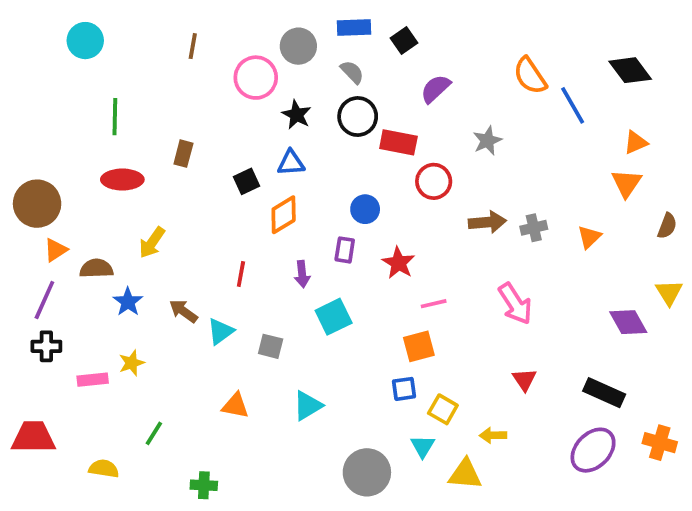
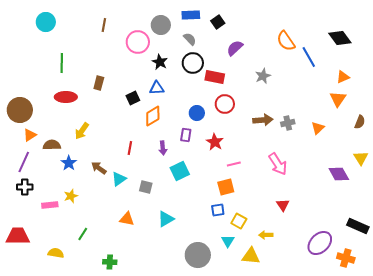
red circle: (434, 181) -> (225, 104), moved
black rectangle: (604, 393) -> (358, 226), moved
orange cross: (660, 443) -> (346, 258), moved

